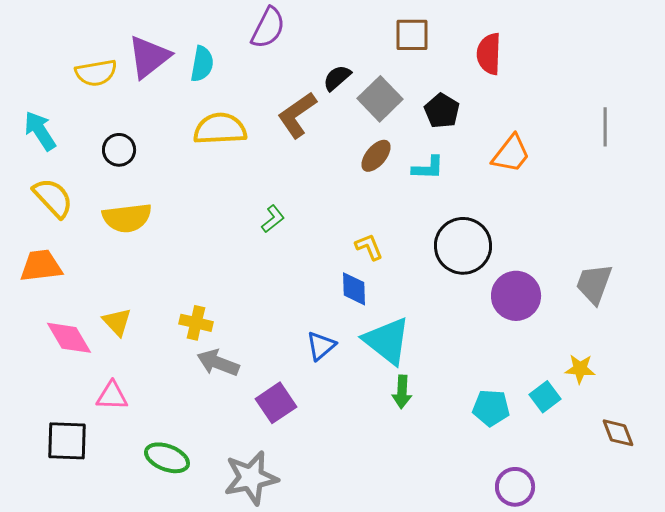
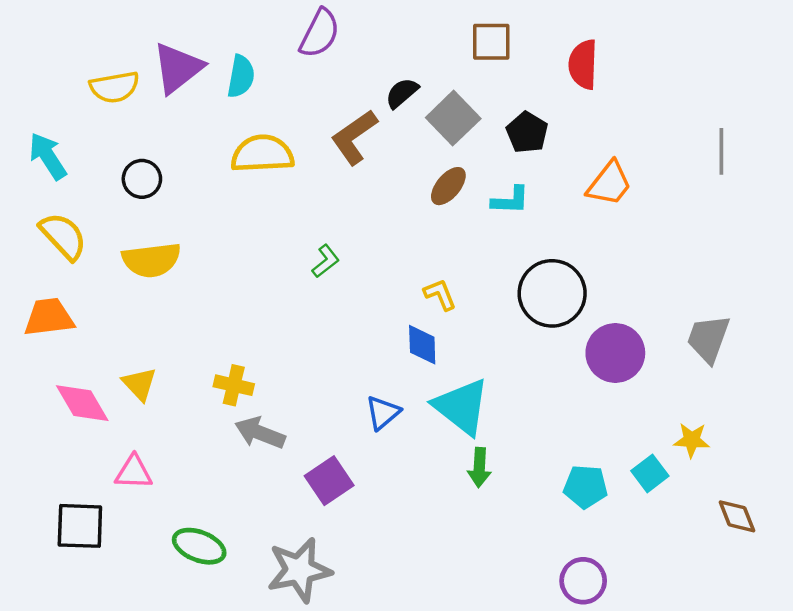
purple circle: (515, 487) -> (583, 581), moved

